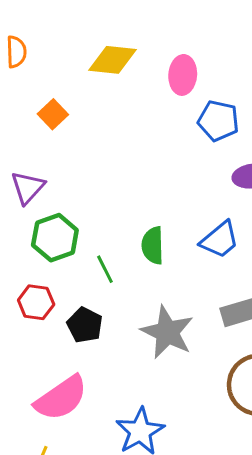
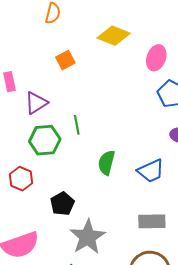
green line: (105, 269) -> (77, 125), moved
black pentagon: (85, 325) -> (62, 204), moved
gray star: (167, 332) -> (88, 237), moved

